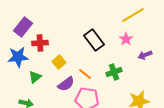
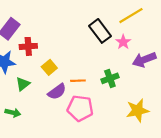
black rectangle: (94, 40) -> (100, 31), moved
purple arrow: (145, 55) -> (144, 60), size x1.5
orange line: (85, 74) -> (78, 81), turned -40

